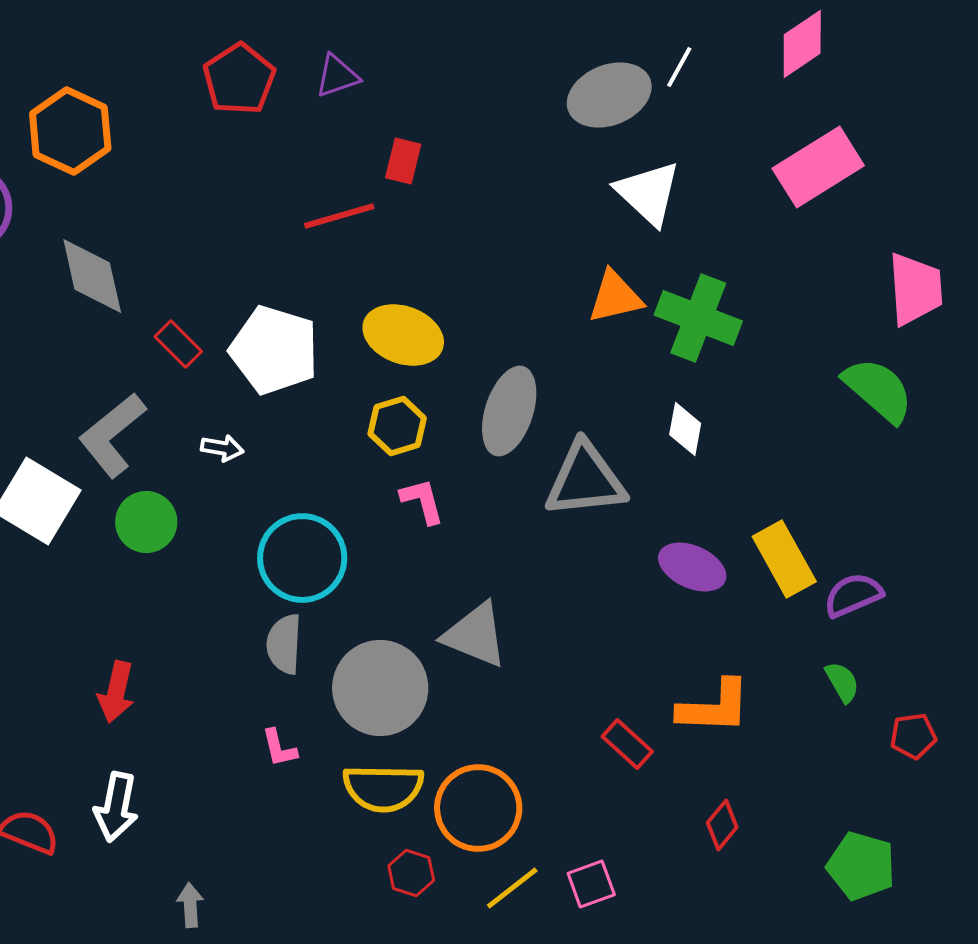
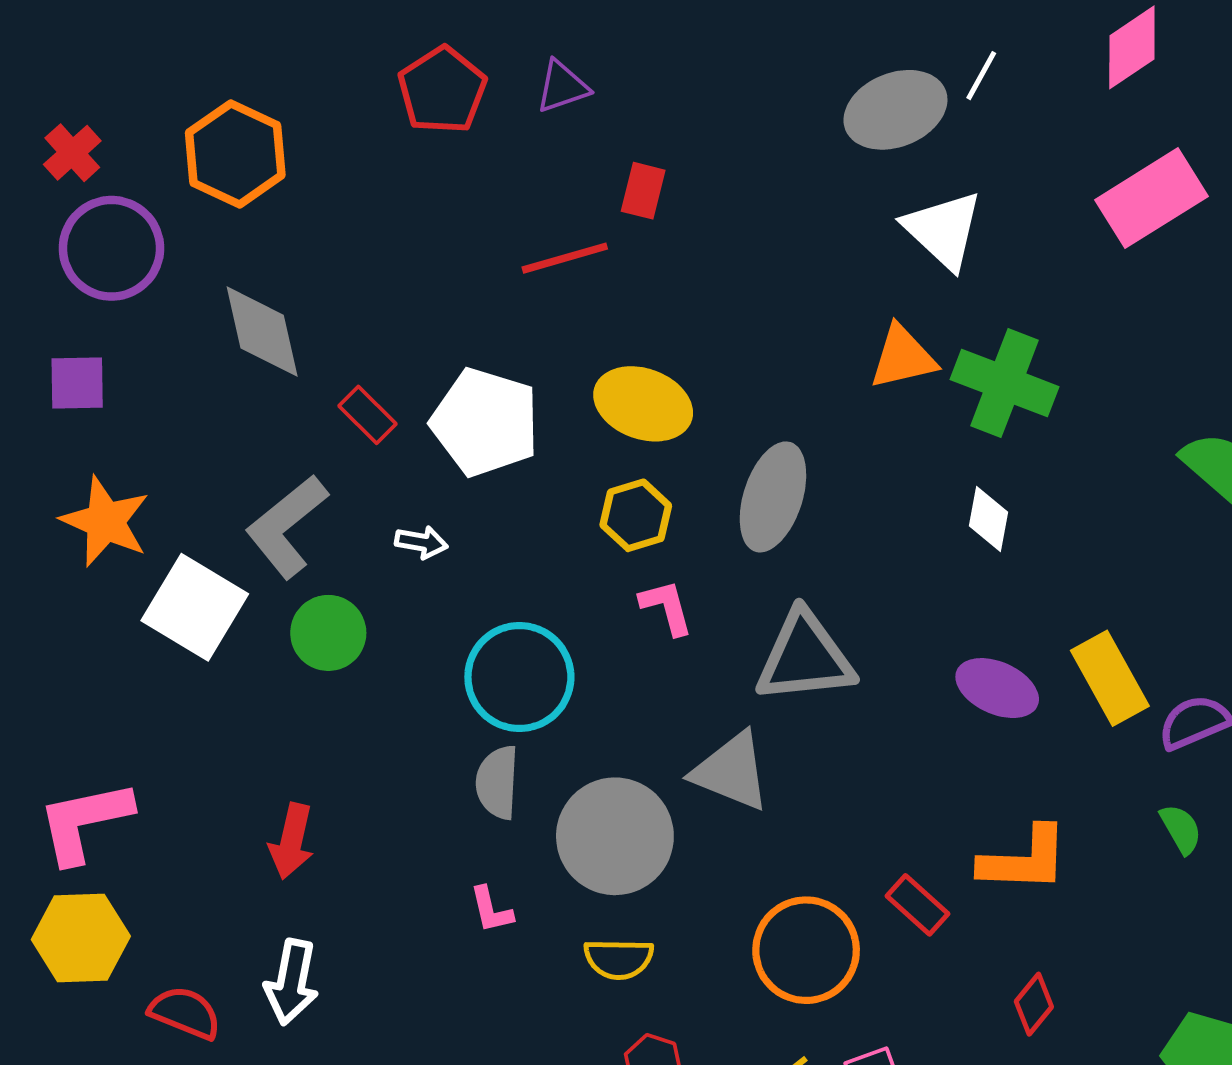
gray triangle: (585, 480) -> (805, 657), moved
yellow semicircle: (383, 788) -> (619, 959), size x0.7
orange circle: (478, 808) -> (806, 950), moved

